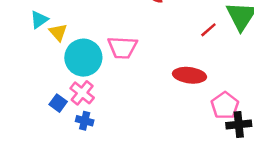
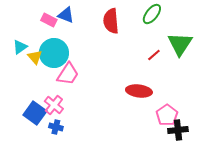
pink trapezoid: (123, 47) -> (68, 74), moved, turned -60
cyan circle: (83, 58) -> (54, 53), moved
blue square: (58, 103) -> (35, 113), size x1.6

